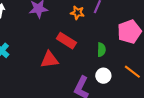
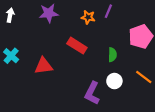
red triangle: (49, 60) -> (44, 66), moved

